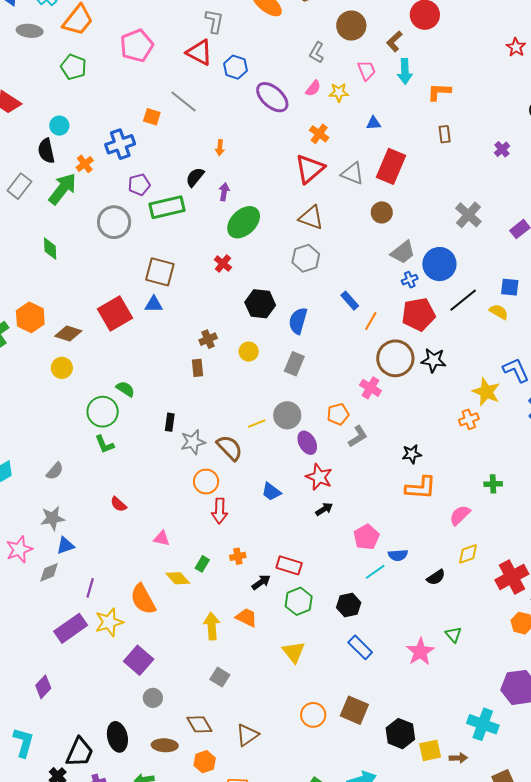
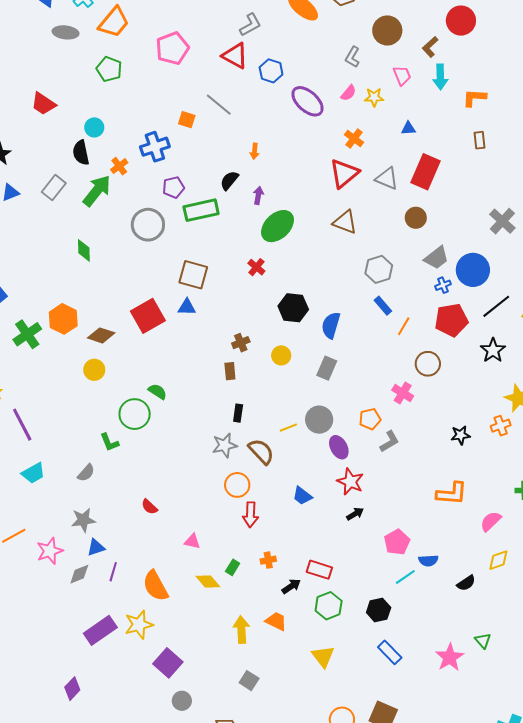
gray L-shape: (214, 21) -> (250, 25), turned 50
gray hexagon: (306, 258) -> (379, 269), moved
brown circle: (395, 358) -> (428, 364), size x0.7
black star: (434, 360) -> (493, 350), moved, turned 30
black rectangle: (170, 422) -> (238, 413), moved
green L-shape: (105, 444) -> (110, 442), moved
black star: (412, 454) -> (460, 435), moved
purple line: (90, 588) -> (113, 572), moved
orange semicircle: (143, 599) -> (155, 586), moved

